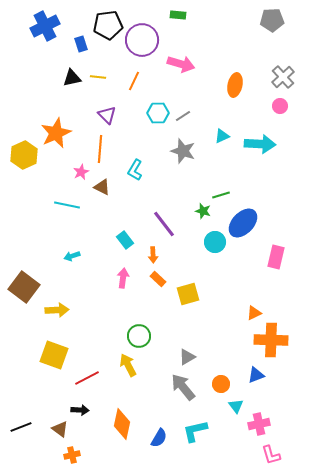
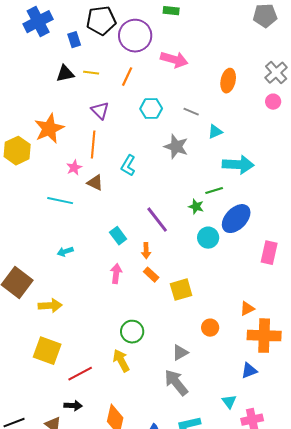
gray line: (183, 116) -> (191, 112), moved, turned 56
cyan arrow: (260, 144) -> (238, 165), moved
orange circle: (221, 384) -> (210, 328), moved

